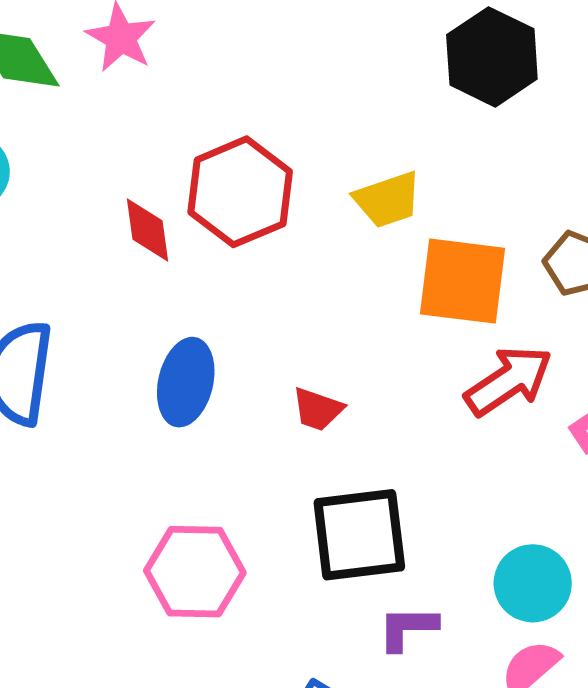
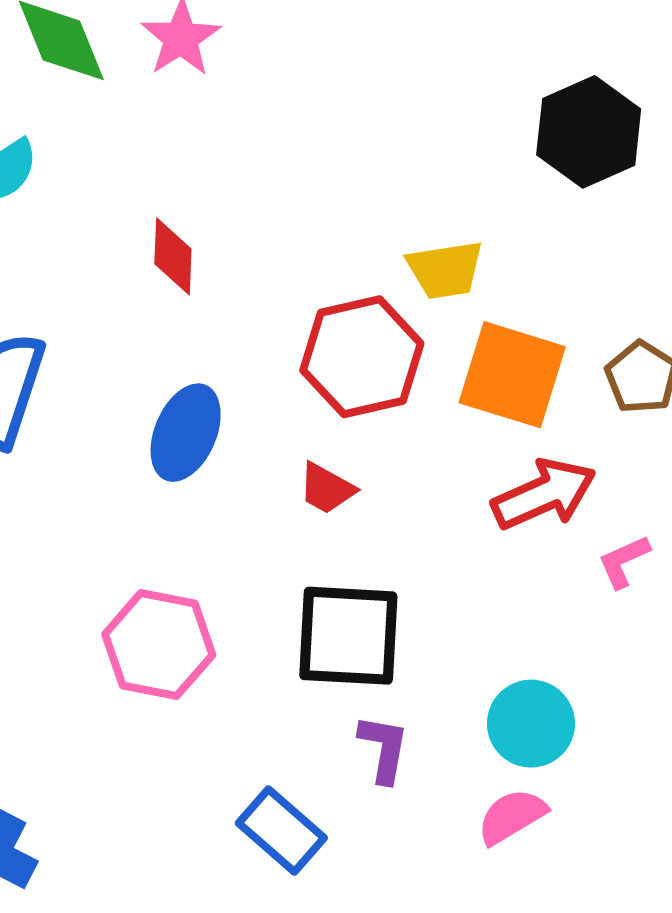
red hexagon: (240, 192) -> (362, 357), moved
purple L-shape: (408, 628) -> (384, 749), turned 90

